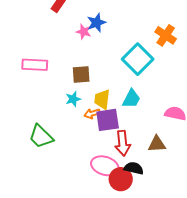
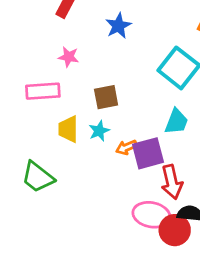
pink star: (84, 32) -> (69, 57), moved
yellow trapezoid: (102, 99) -> (68, 129), moved
green trapezoid: (41, 136) -> (38, 177), moved

